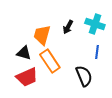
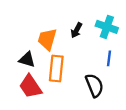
orange rectangle: (50, 61) -> (56, 68), turned 40
red trapezoid: (27, 77) -> (30, 86), turned 80

